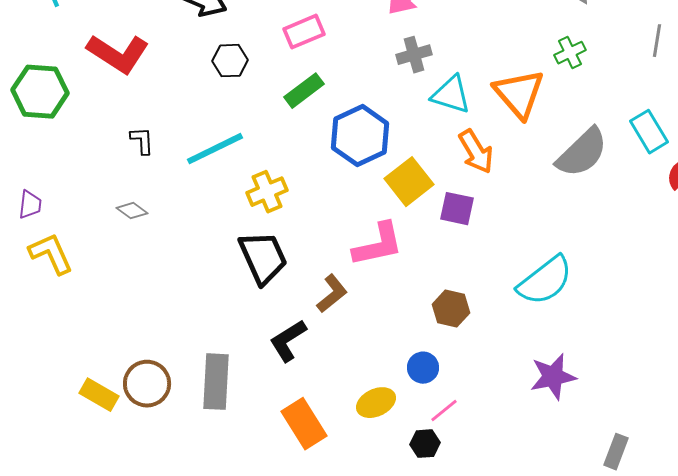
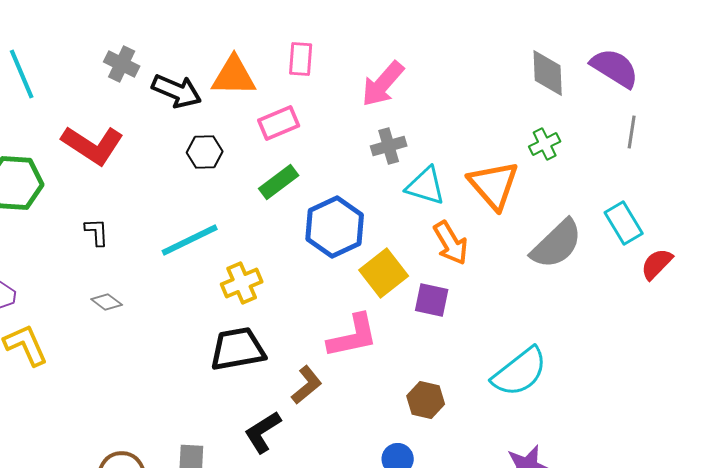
black L-shape: (142, 141) -> (97, 232), moved
black trapezoid: (263, 258) -> (238, 349), turned -76

